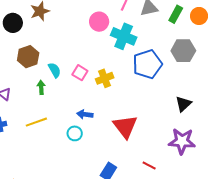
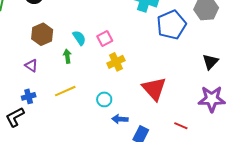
brown hexagon: (28, 57) -> (42, 34), moved
pink square: (80, 73) -> (105, 38), turned 35
yellow cross: (105, 78) -> (116, 62), moved
blue arrow: (85, 114) -> (120, 119), moved

